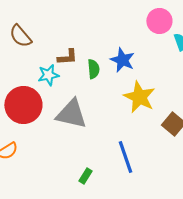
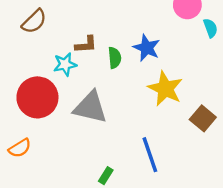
brown semicircle: (20, 36) -> (34, 21), turned -95

